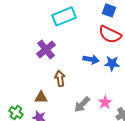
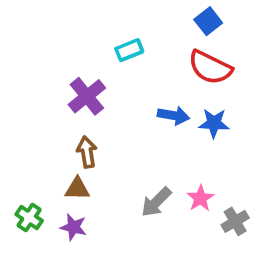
blue square: (109, 10) -> (208, 21), turned 32
cyan rectangle: (64, 16) -> (129, 50), moved, size x0.6
brown arrow: (60, 78) -> (87, 152), moved

